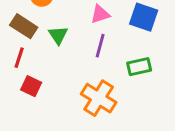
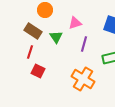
pink triangle: (100, 14) -> (75, 23), moved

